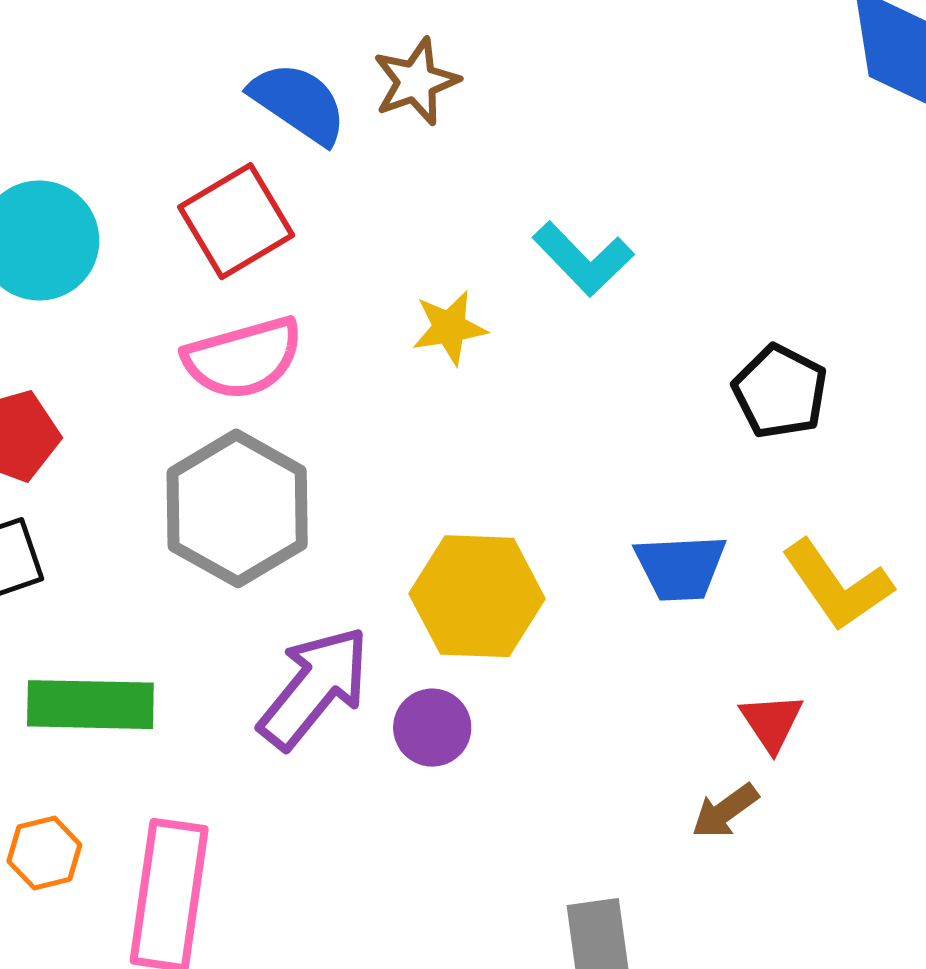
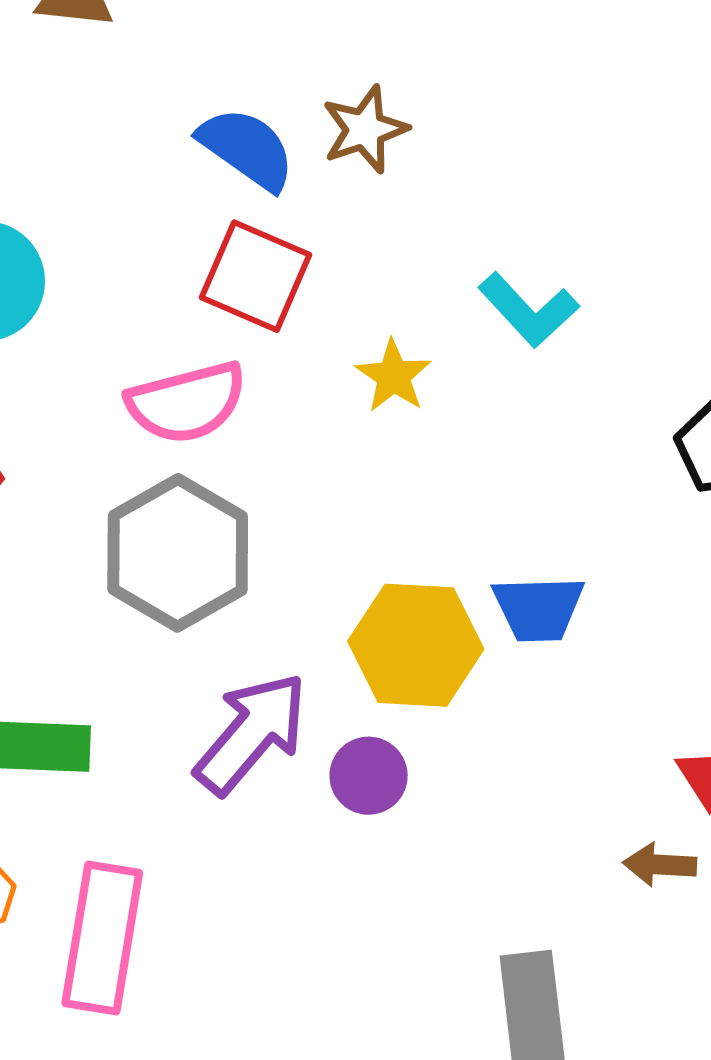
red square: (236, 221) -> (255, 276), moved, turned -37
yellow star: (449, 328) -> (393, 376), turned -30
blue trapezoid: (680, 567) -> (538, 608), moved
brown arrow: (725, 811) -> (660, 865), turned 38

